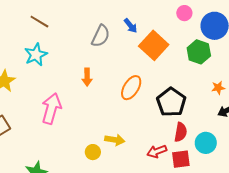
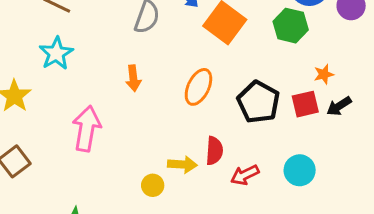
red semicircle: (181, 132) -> (214, 151), moved
cyan circle: (206, 143) -> (300, 170), moved
red square: (181, 159) -> (305, 104), moved

